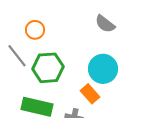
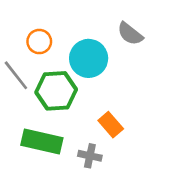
cyan circle: (103, 69) -> (89, 58), moved

